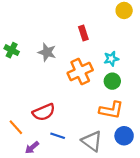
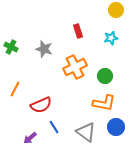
cyan star: (111, 59) -> (111, 38), moved
orange line: (16, 127) -> (15, 89), moved, turned 70
blue line: (58, 136) -> (54, 127), turned 40

